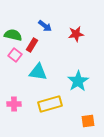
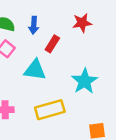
blue arrow: (45, 26) -> (34, 25), moved, turned 56
red rectangle: (32, 45) -> (52, 44), moved

